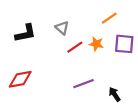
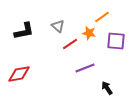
orange star: (96, 44) -> (89, 33), moved
purple line: (83, 84) -> (85, 68), moved

